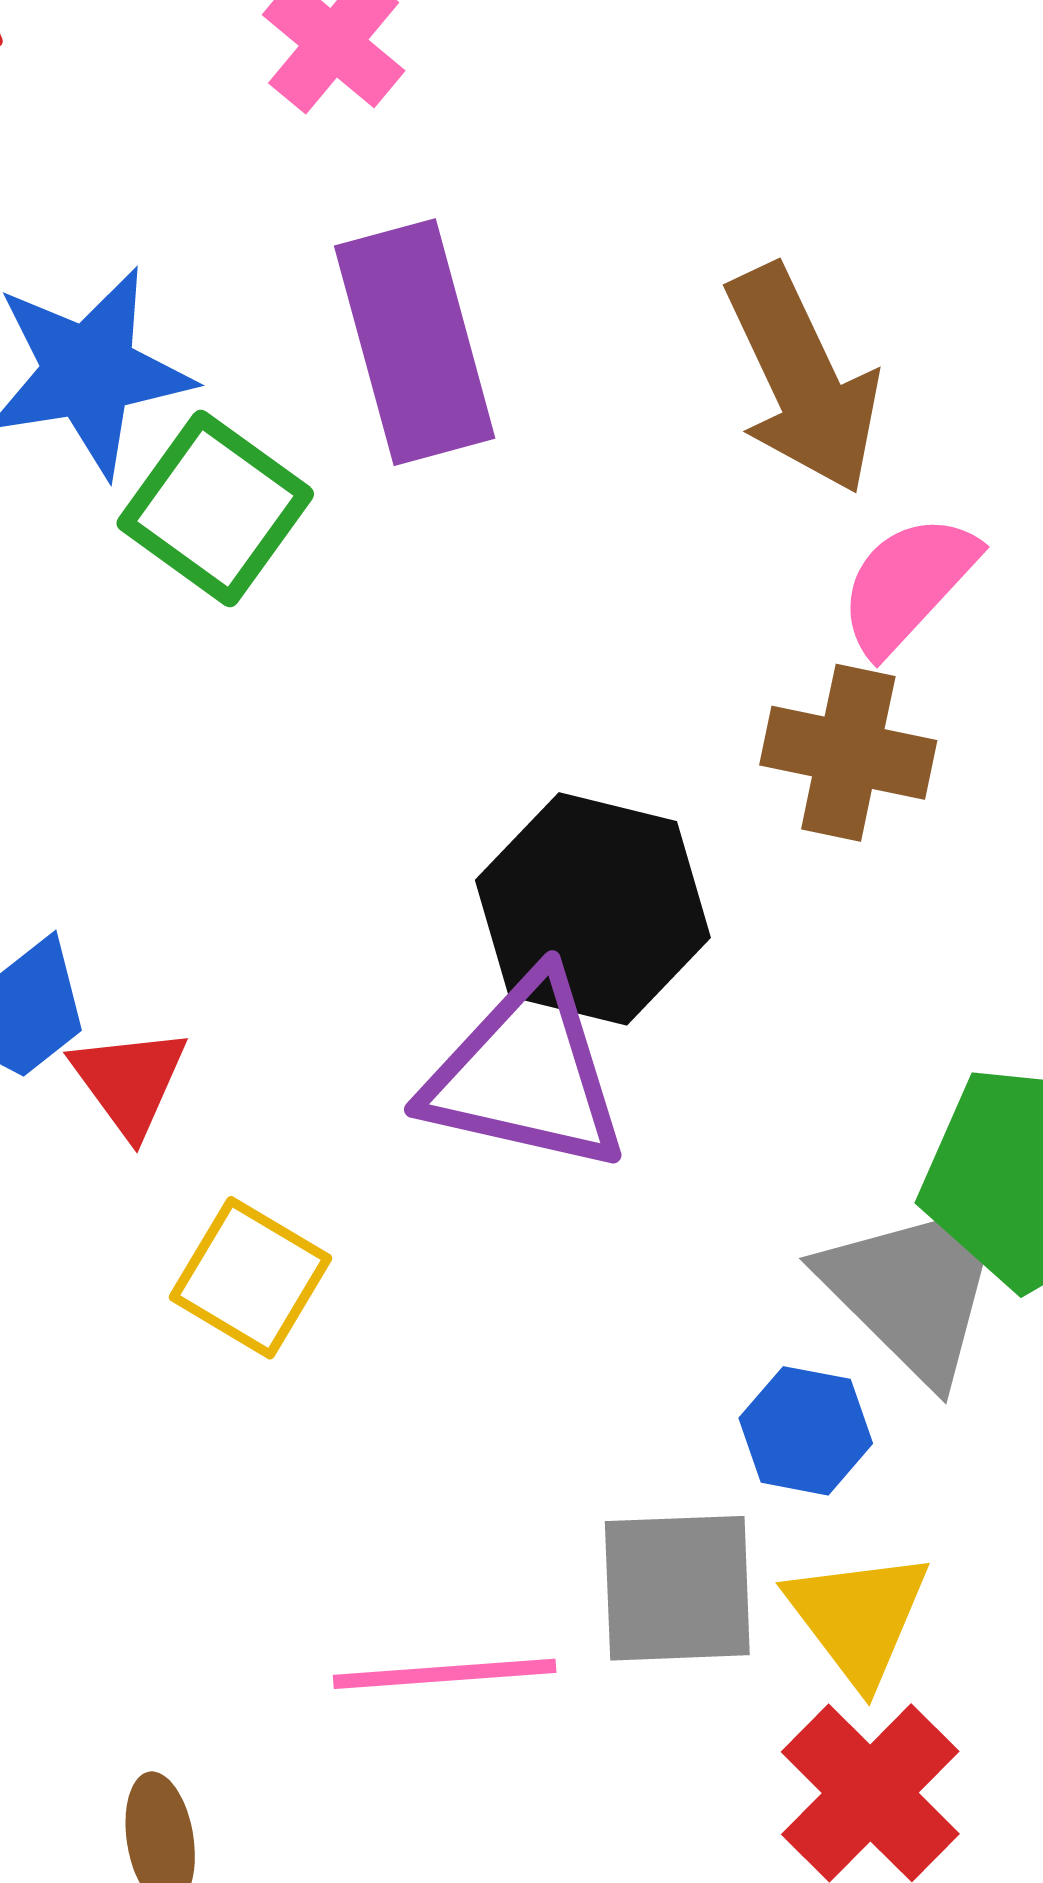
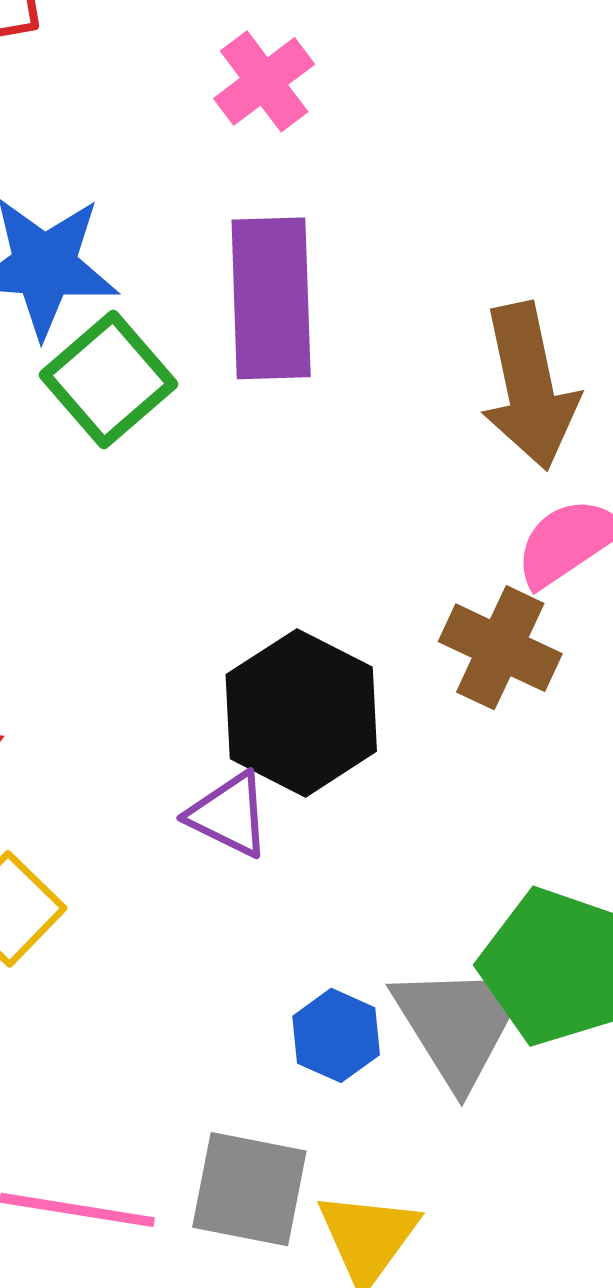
purple triangle: (526, 1074) -> (229, 815), size x0.6
blue hexagon: (806, 1431) -> (336, 1035), moved

